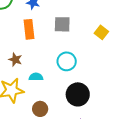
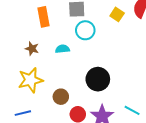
cyan circle: (67, 61) -> (85, 30), moved
cyan semicircle: (36, 77) -> (62, 49), moved

